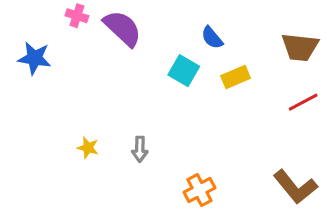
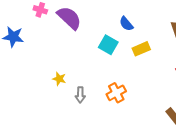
yellow star: (88, 148) -> (59, 79), moved
orange cross: (199, 190) -> (116, 93), moved

